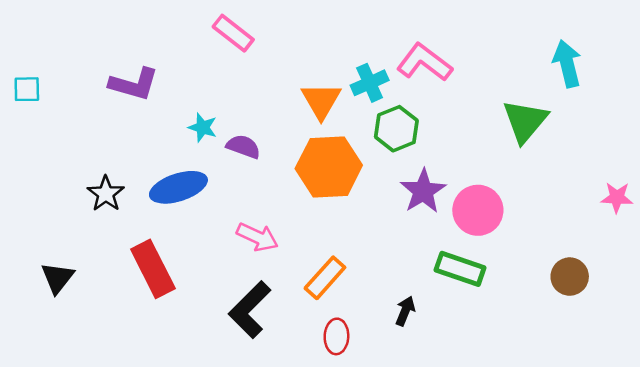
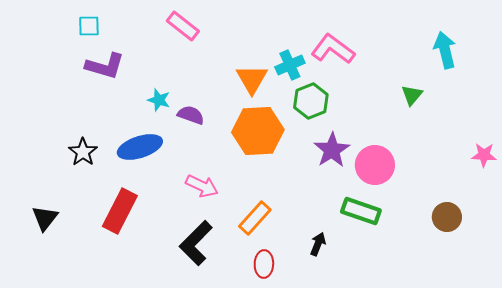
cyan square: (27, 89) -> (89, 26), moved
green triangle: (525, 121) -> (412, 95), size x0.6
red rectangle: (153, 269) -> (120, 211), turned 54

